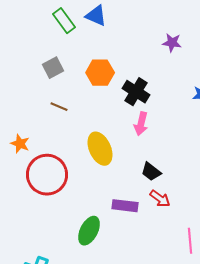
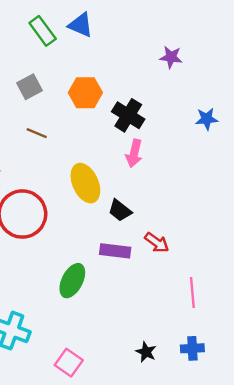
black trapezoid: (151, 172) -> (120, 210), moved

